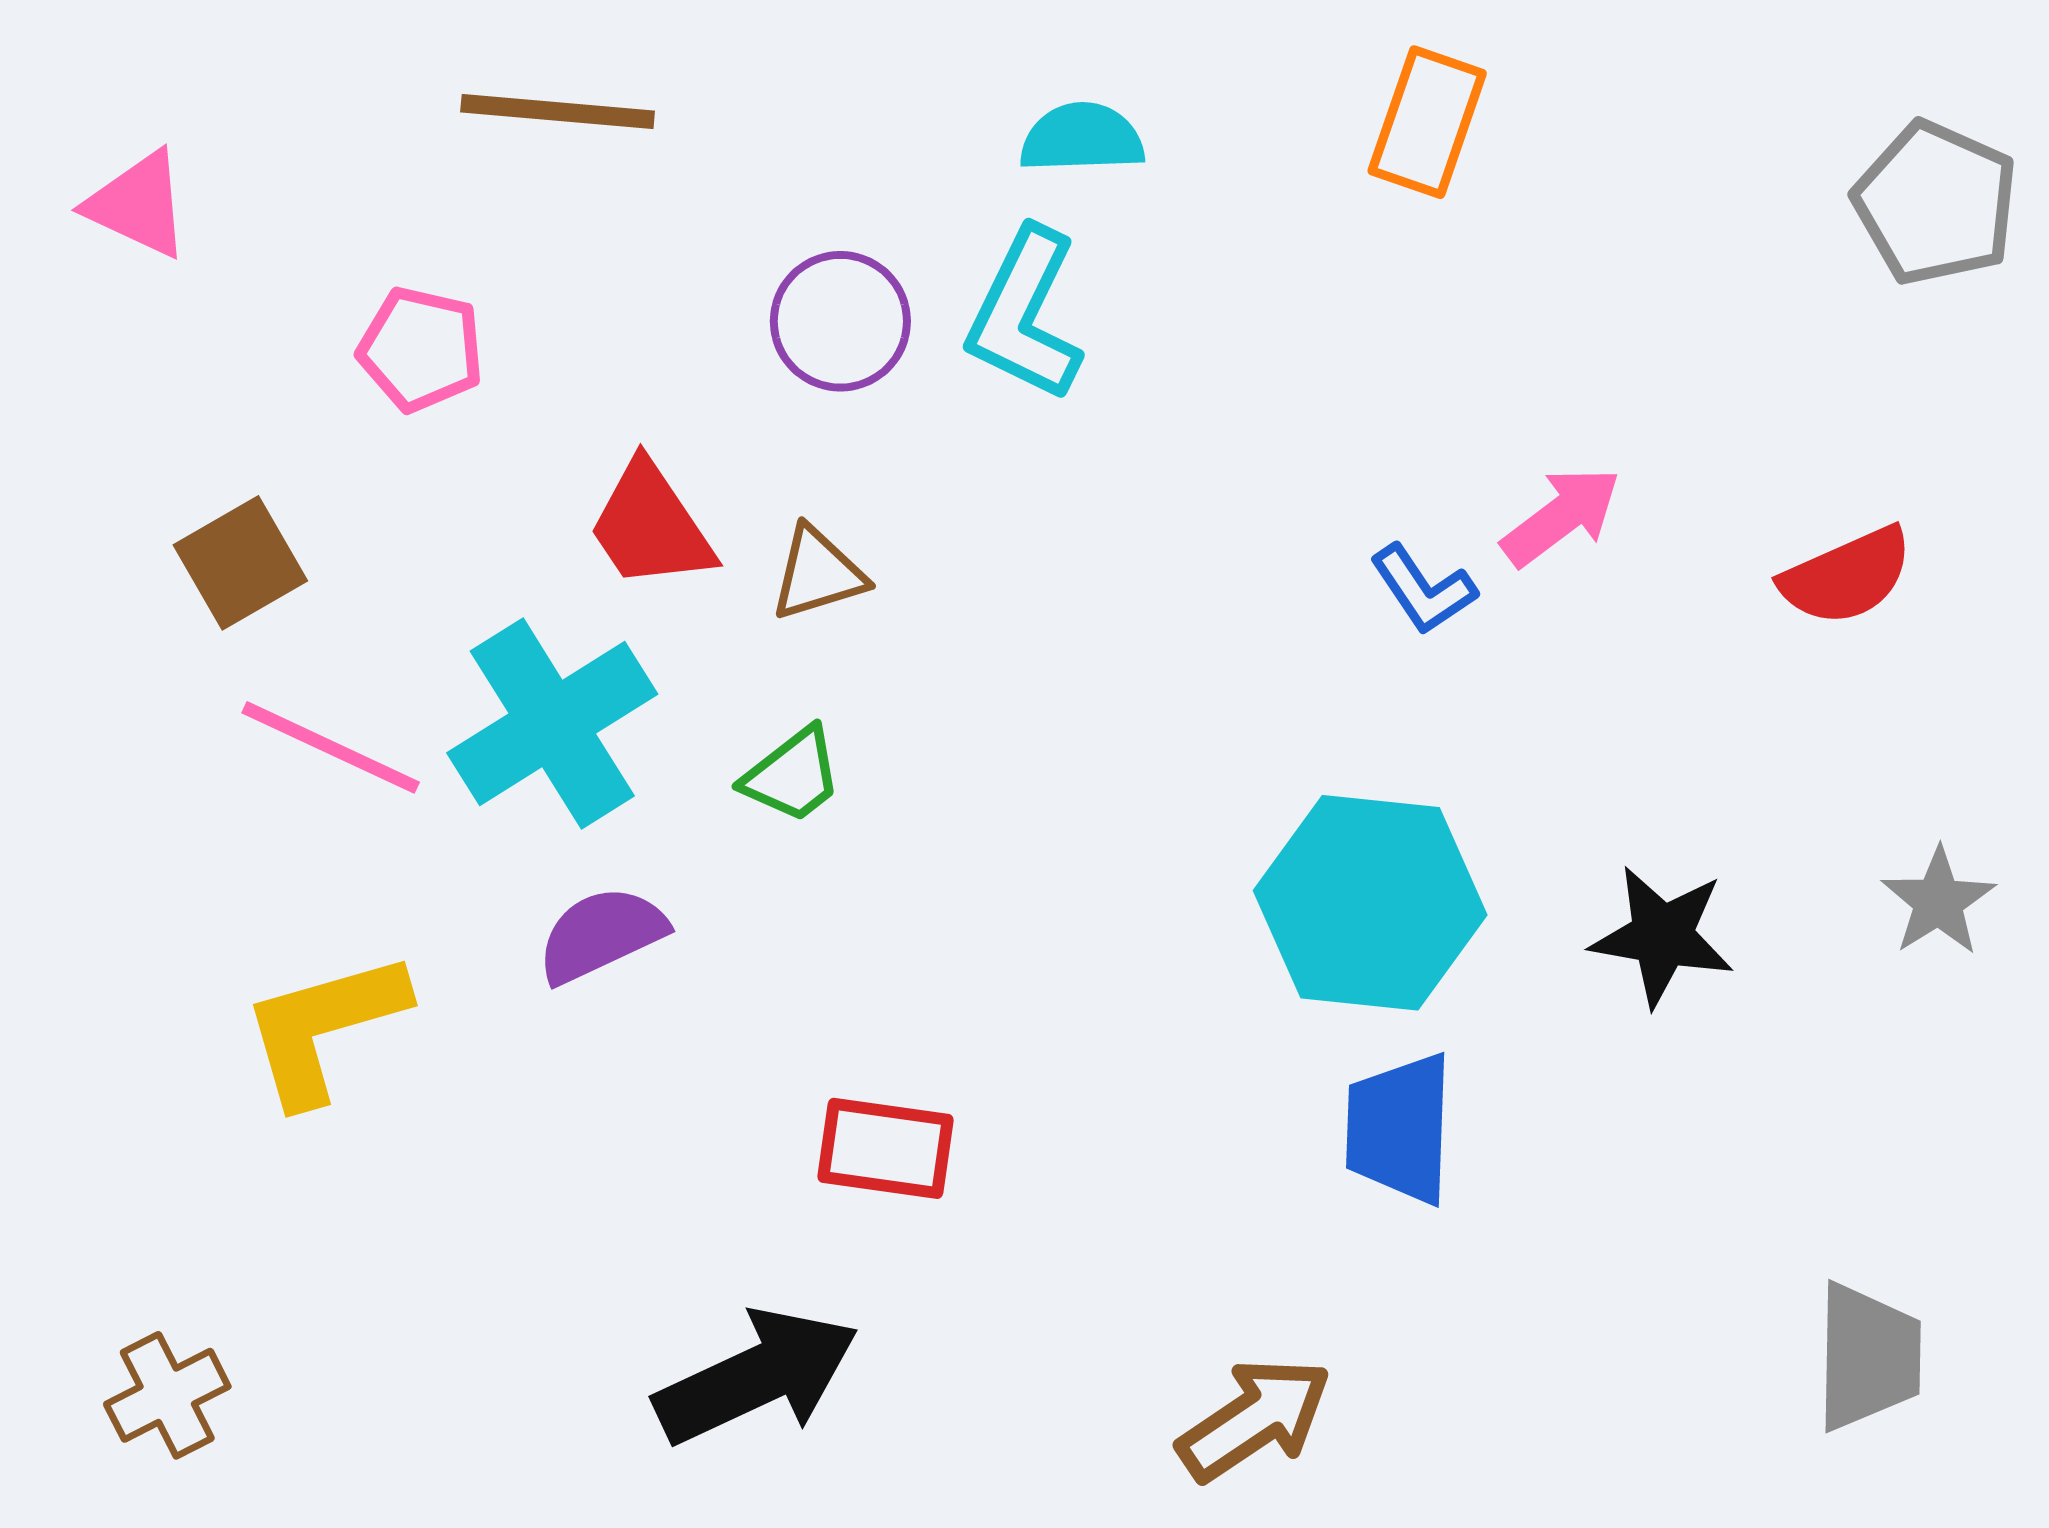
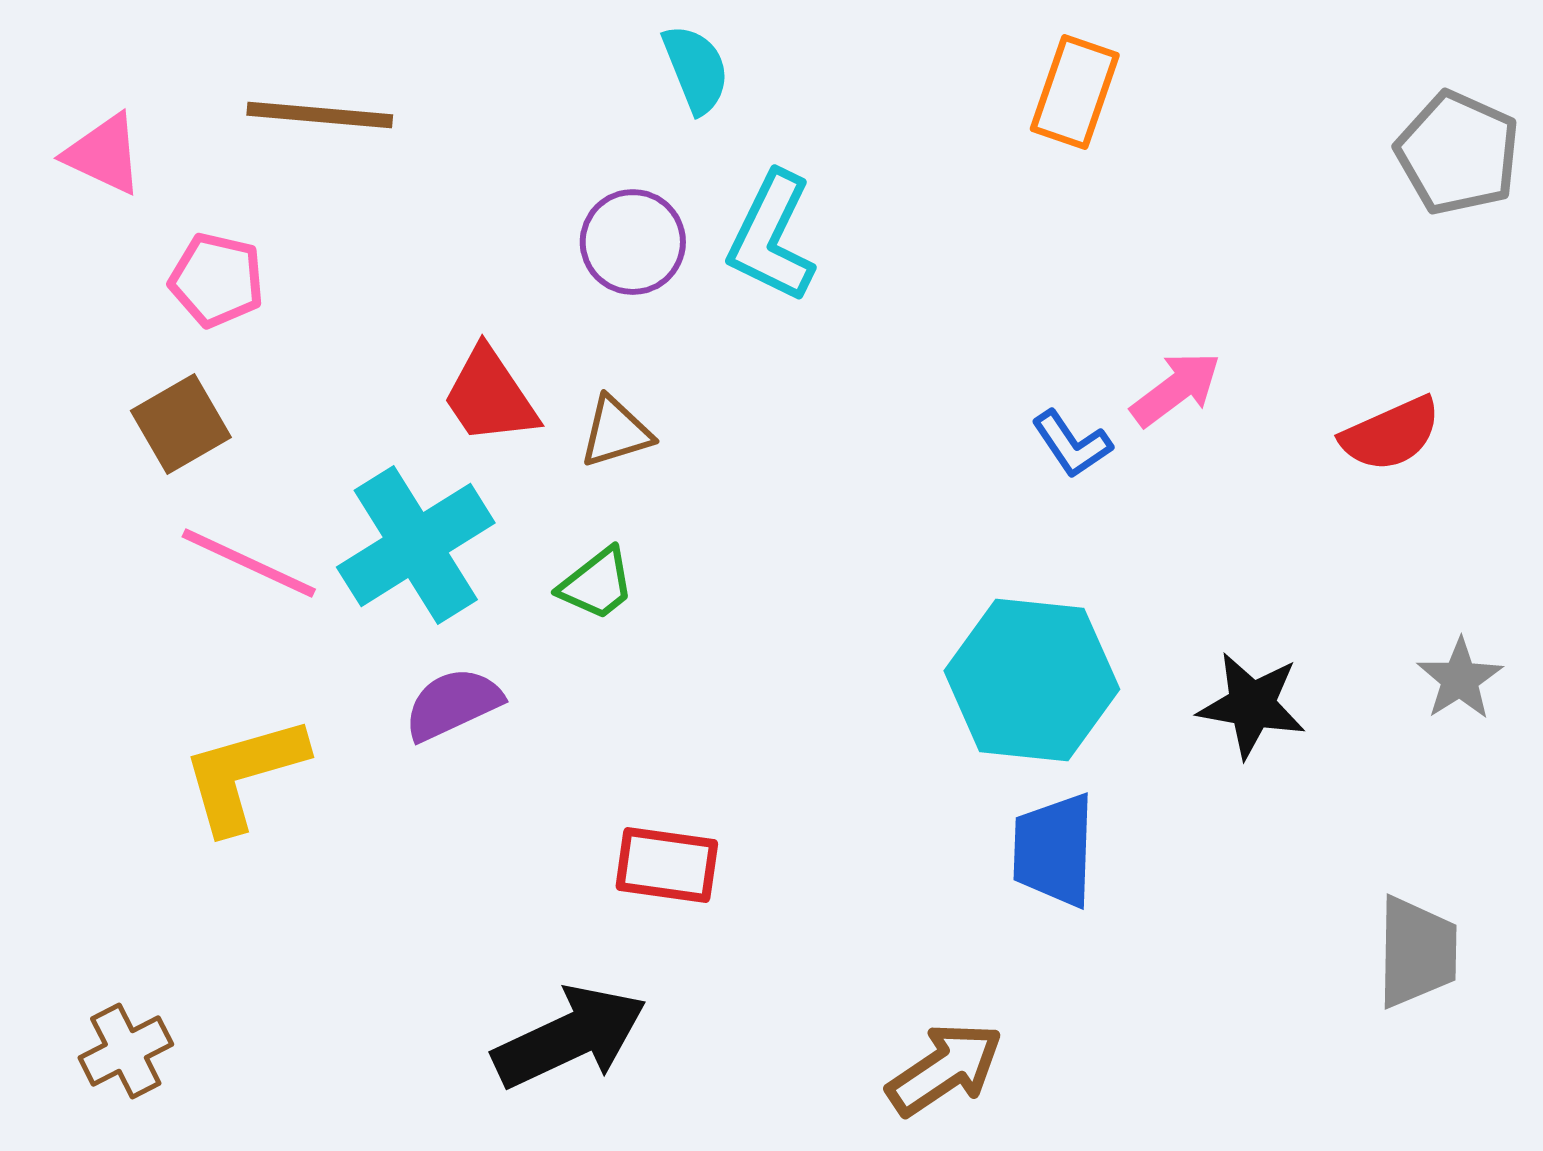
brown line: (558, 111) -> (320, 115), moved
cyan semicircle: (1082, 138) -> (696, 69), moved, turned 70
pink pentagon: (421, 349) -> (217, 280), moved
gray trapezoid: (1868, 1357) -> (1417, 952), moved

